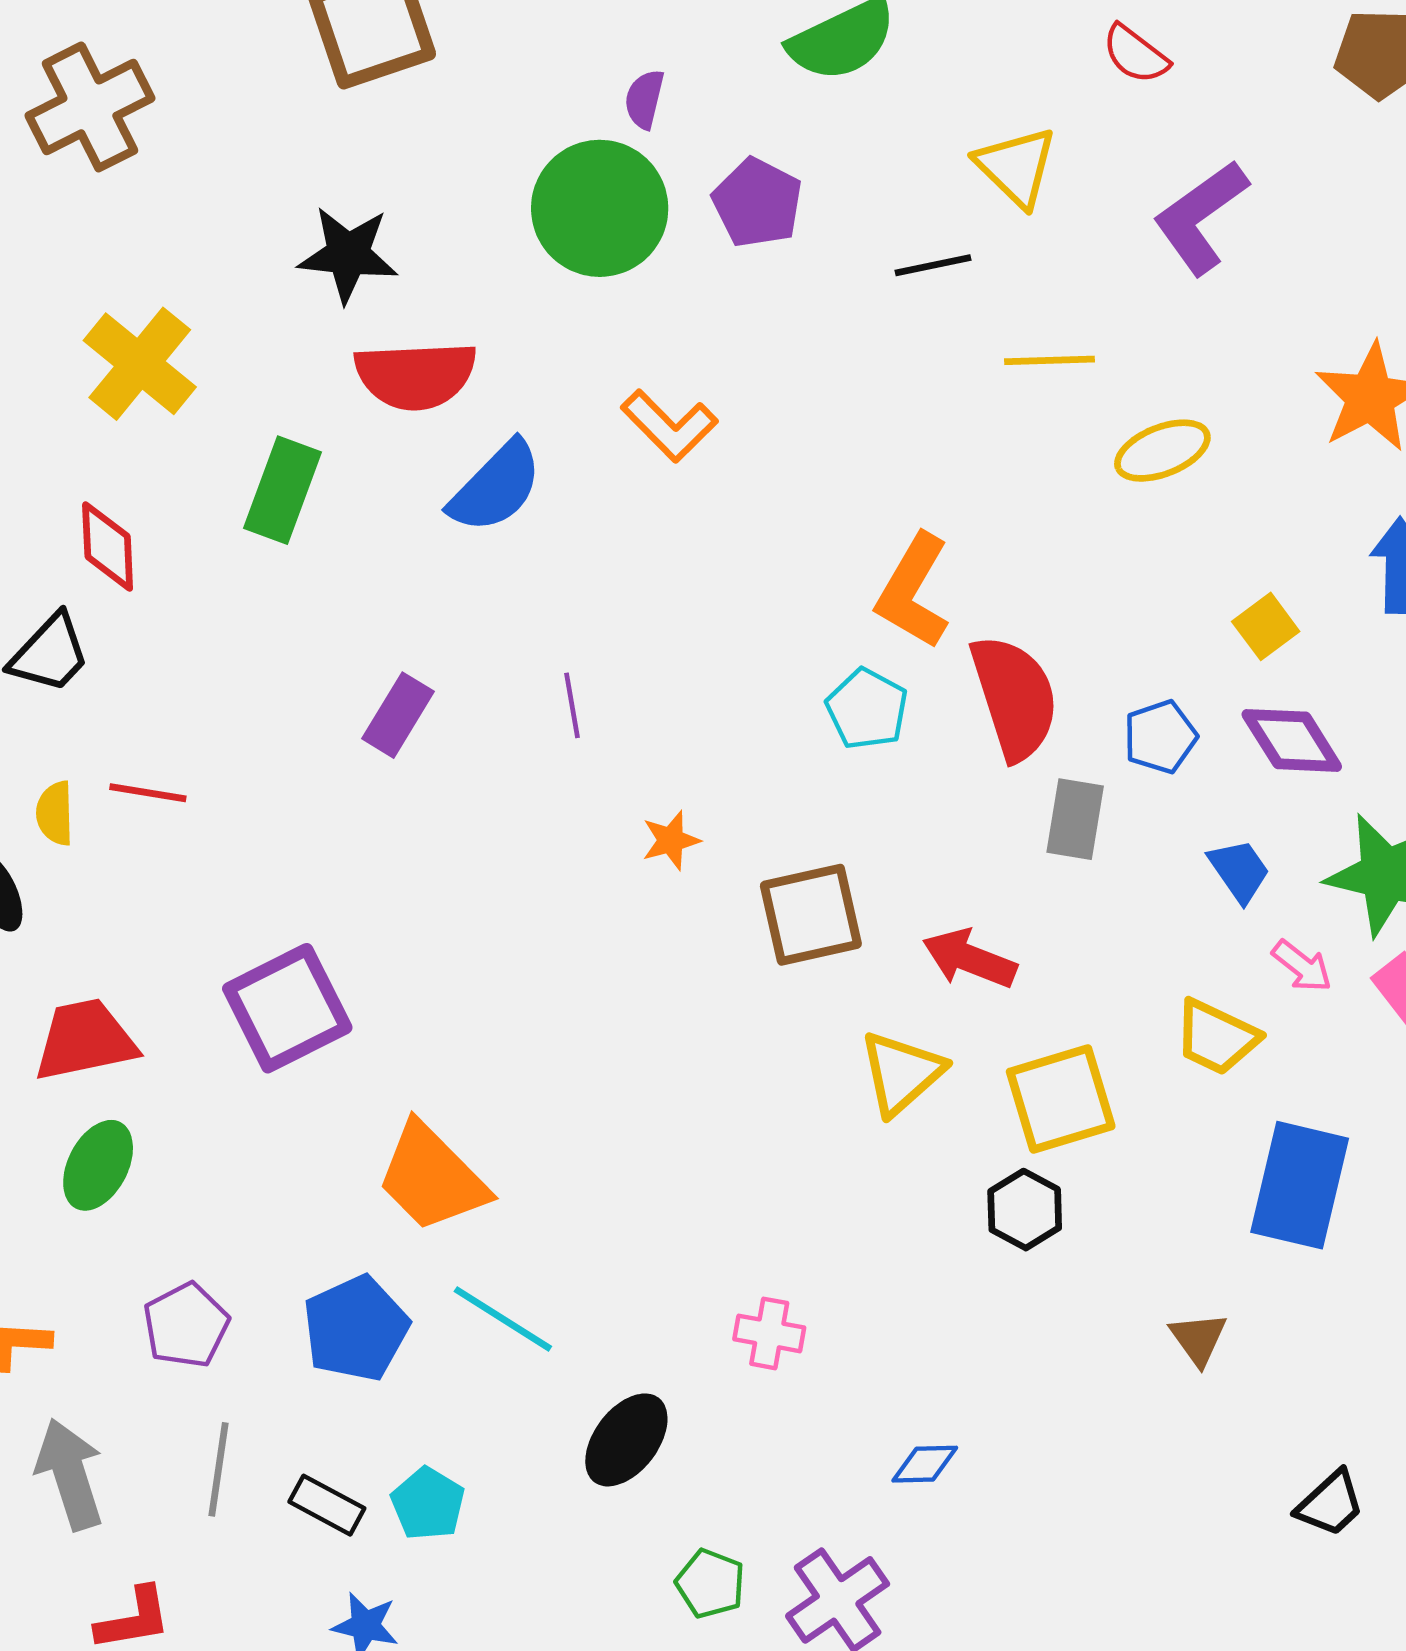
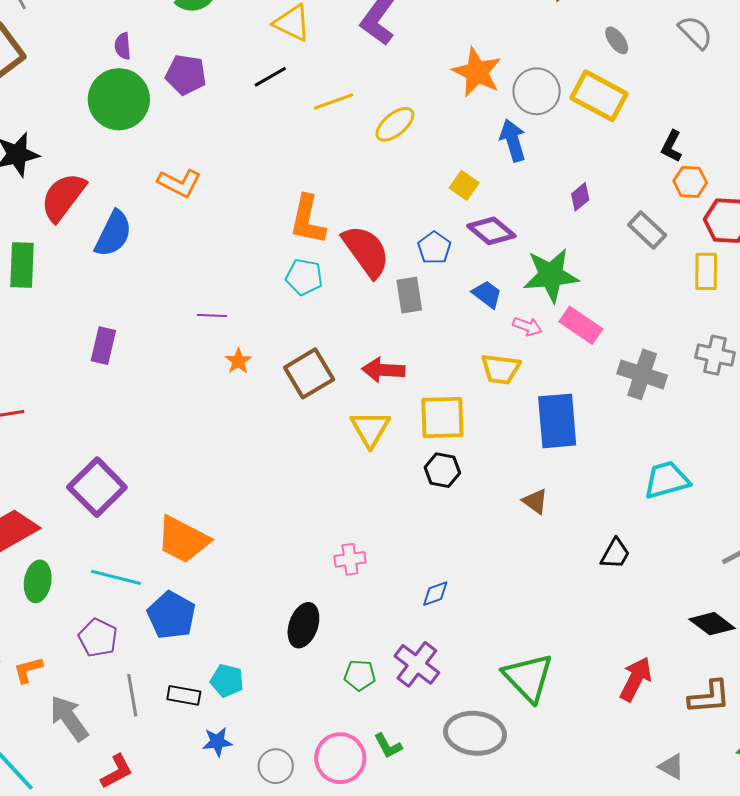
red semicircle: (416, 375) -> (63, 197), turned 148
purple line: (572, 705) -> (212, 316), moved, turned -60
yellow square: (1061, 1099) -> (442, 418), turned 33
cyan line: (503, 1319) -> (116, 577), moved

